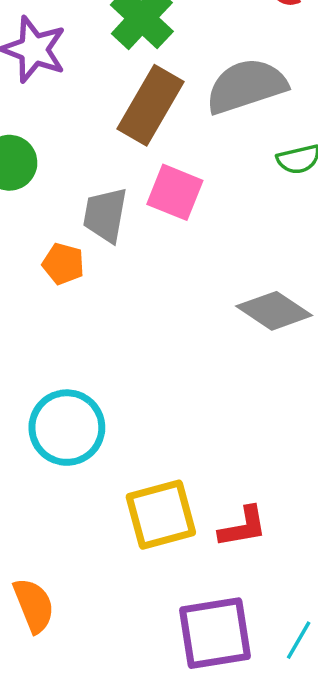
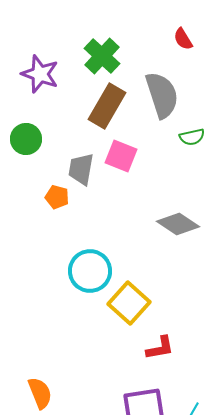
gray semicircle: (246, 86) -> (162, 95), turned 90
cyan circle: (67, 428) -> (90, 271), moved
yellow square: (161, 515) -> (129, 303), moved, turned -33

